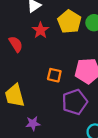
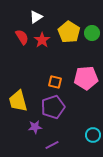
red semicircle: (16, 44) -> (22, 37), moved
purple pentagon: (75, 102) -> (53, 107), moved

